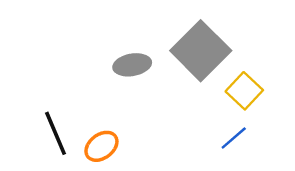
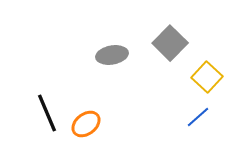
gray square: (201, 51) -> (170, 43), size x0.7

